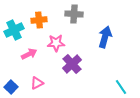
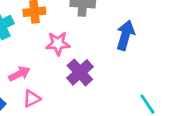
pink arrow: (29, 54) -> (19, 74), moved

